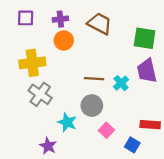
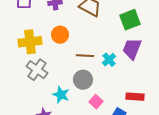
green square: (145, 38) -> (130, 20), turned -30
orange circle: (64, 40) -> (60, 35), moved
purple trapezoid: (147, 71) -> (132, 49), turned 35

